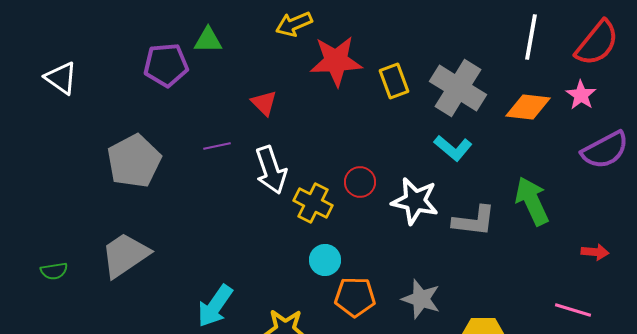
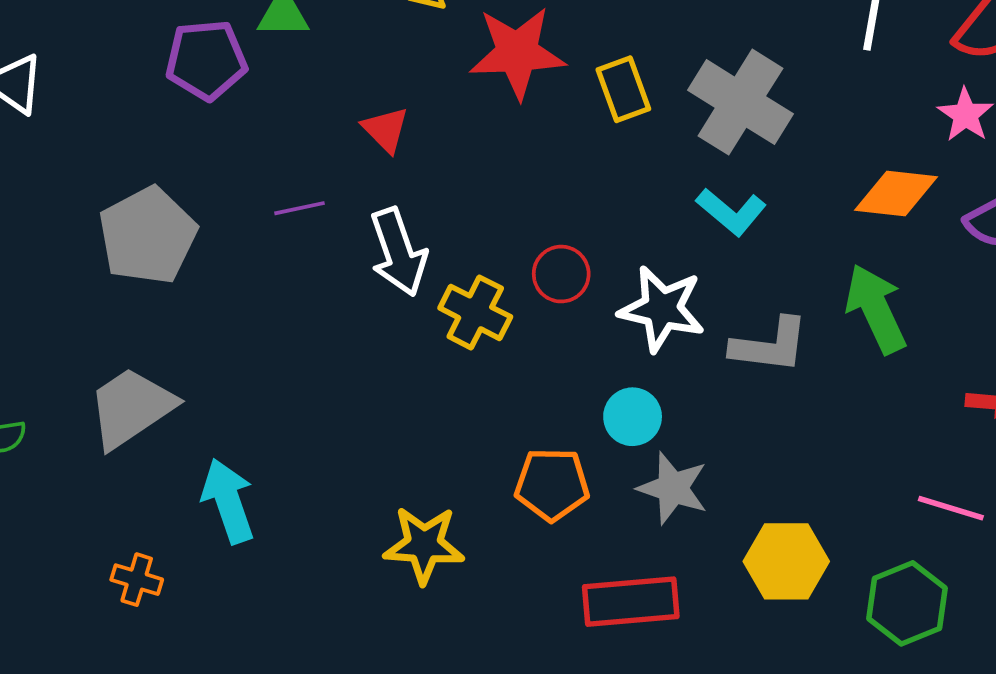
orange diamond: (528, 107) -> (896, 194), moved
cyan circle: (325, 260) -> (633, 417), moved
cyan arrow: (215, 306) -> (228, 501), moved, turned 126

